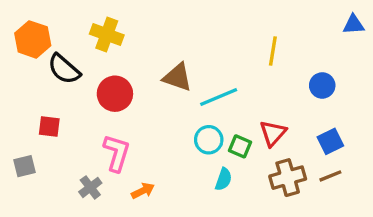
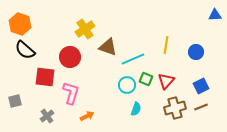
yellow cross: (107, 34) -> (85, 29), moved, turned 36
yellow line: (273, 51) -> (166, 45), moved
black semicircle: (64, 69) -> (25, 50), moved
red square: (49, 127) -> (45, 77), moved, size x1.5
green square: (240, 146) -> (146, 79), moved
gray cross: (90, 187) -> (47, 116), moved

